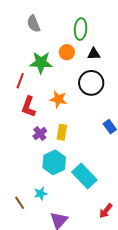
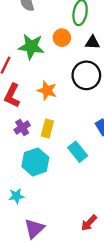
cyan rectangle: (84, 176) -> (78, 152), moved, size x0.7

